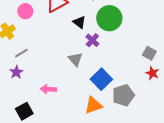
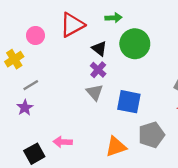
purple cross: (92, 40) -> (98, 70), moved
blue square: (101, 79) -> (129, 102), moved, turned -35
pink arrow: (48, 89) -> (63, 142), moved

